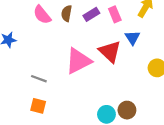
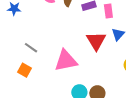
pink triangle: (78, 61) -> (66, 61), moved

